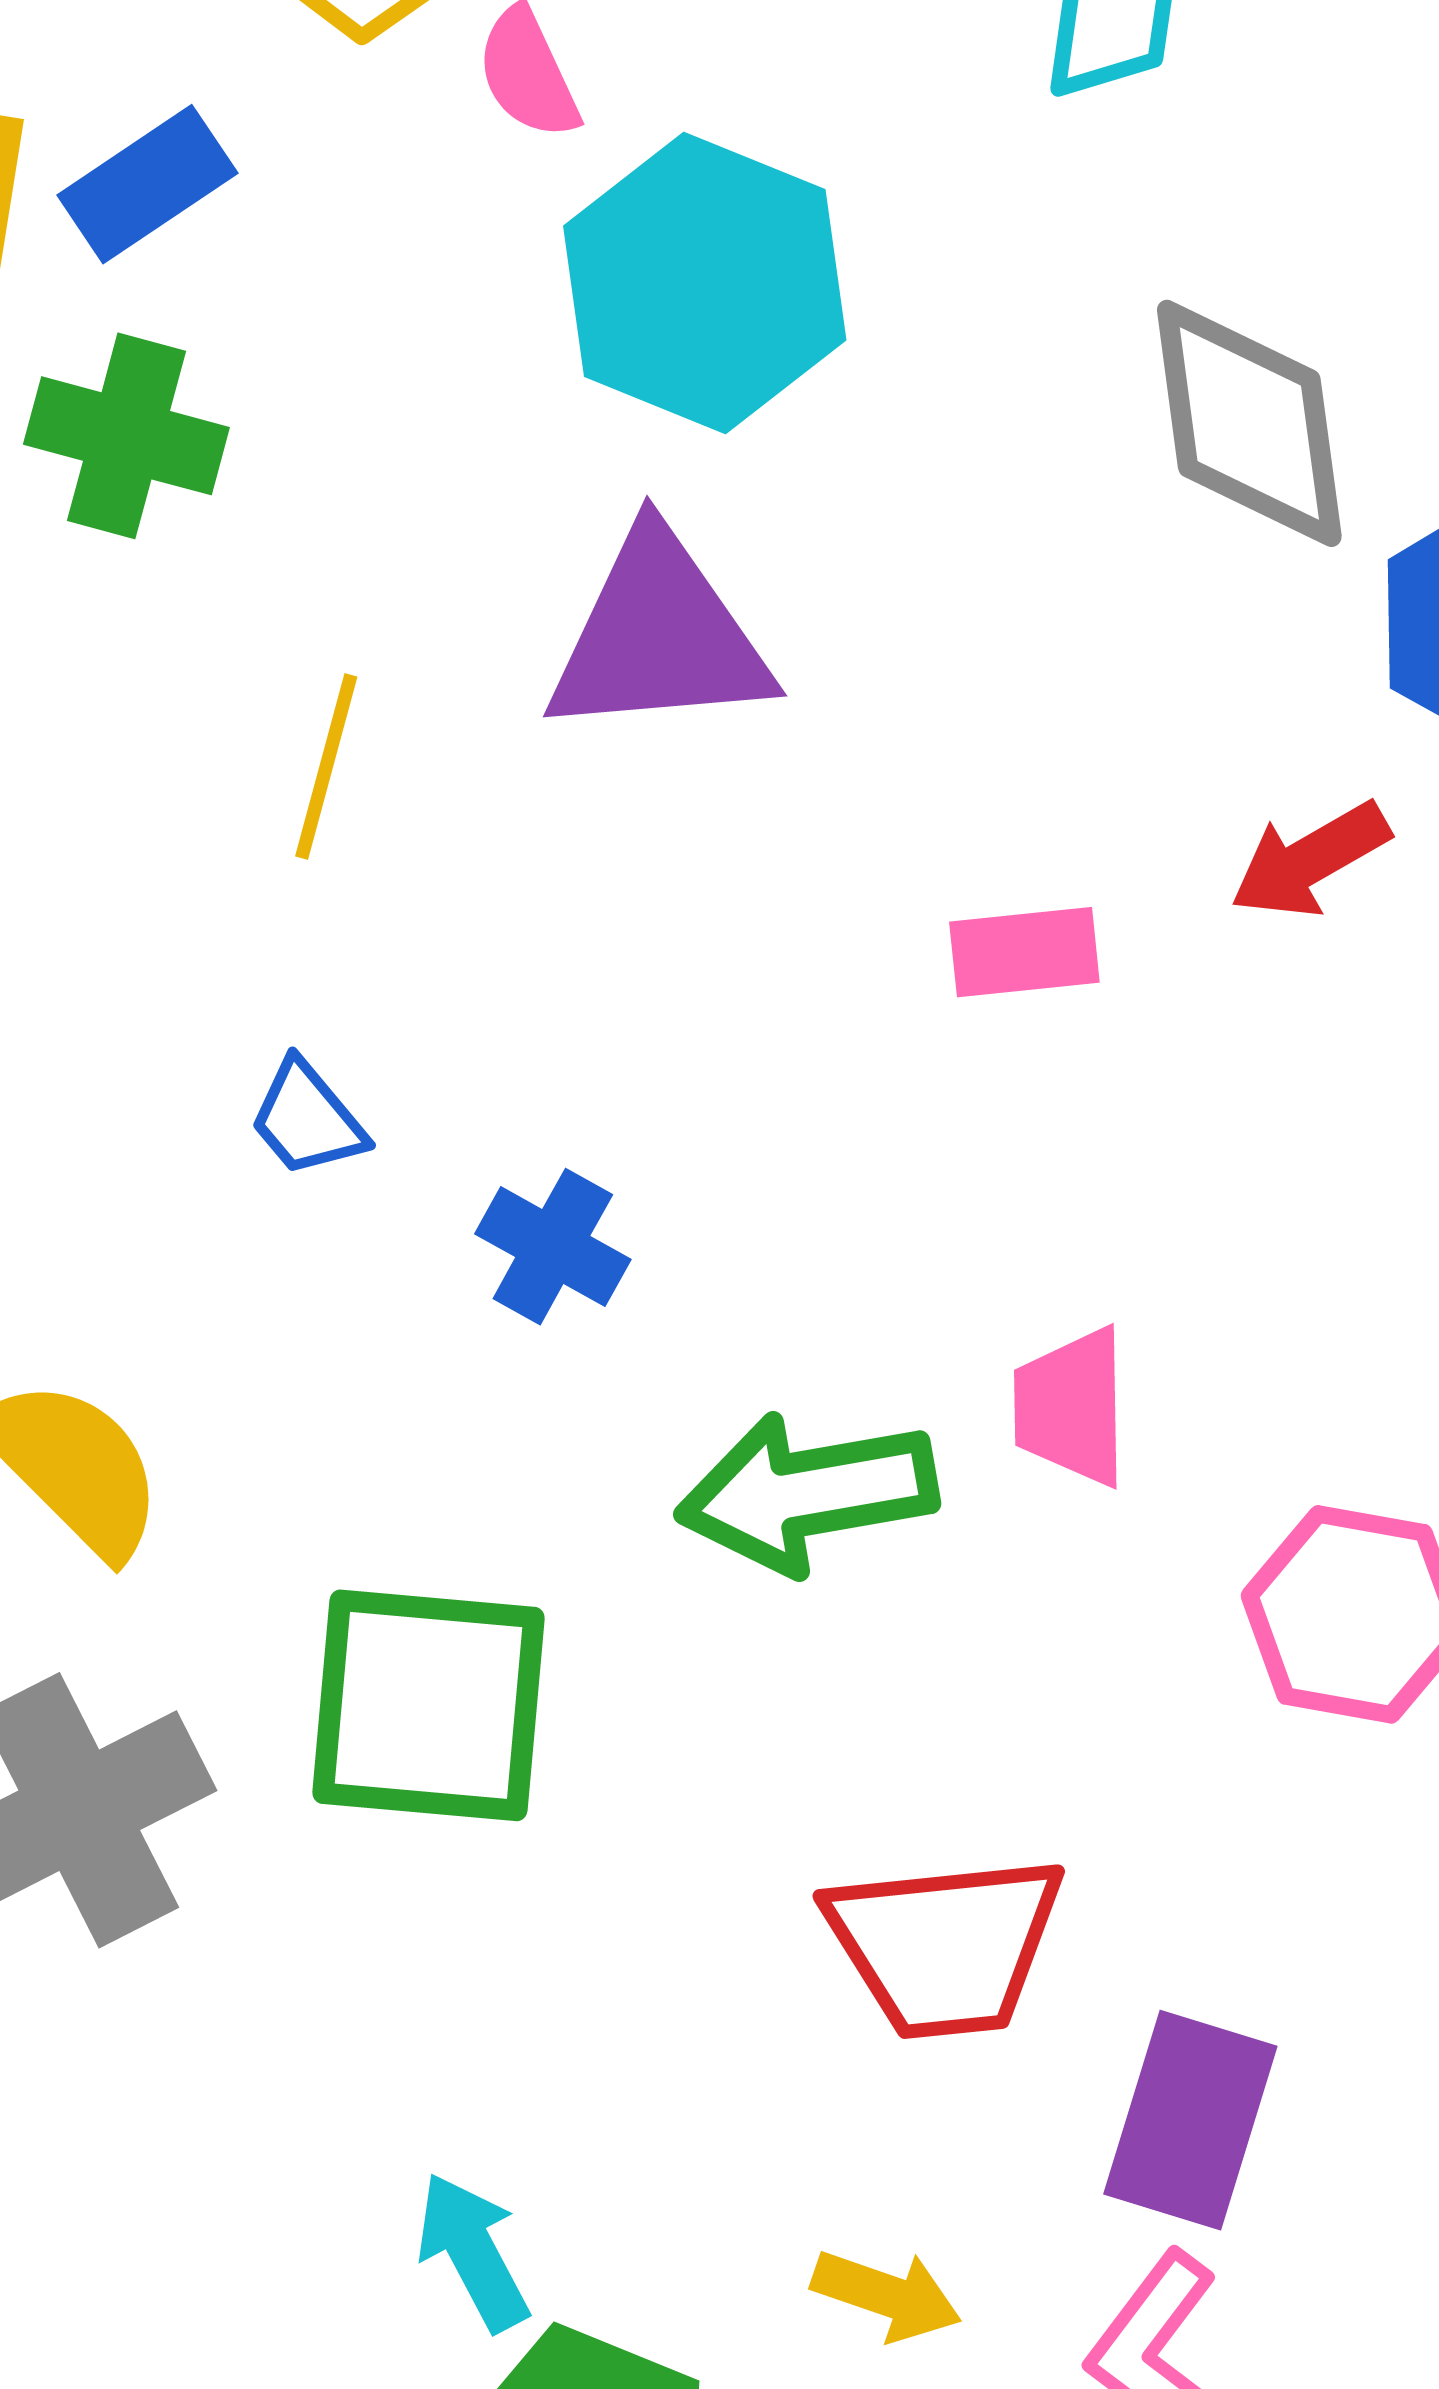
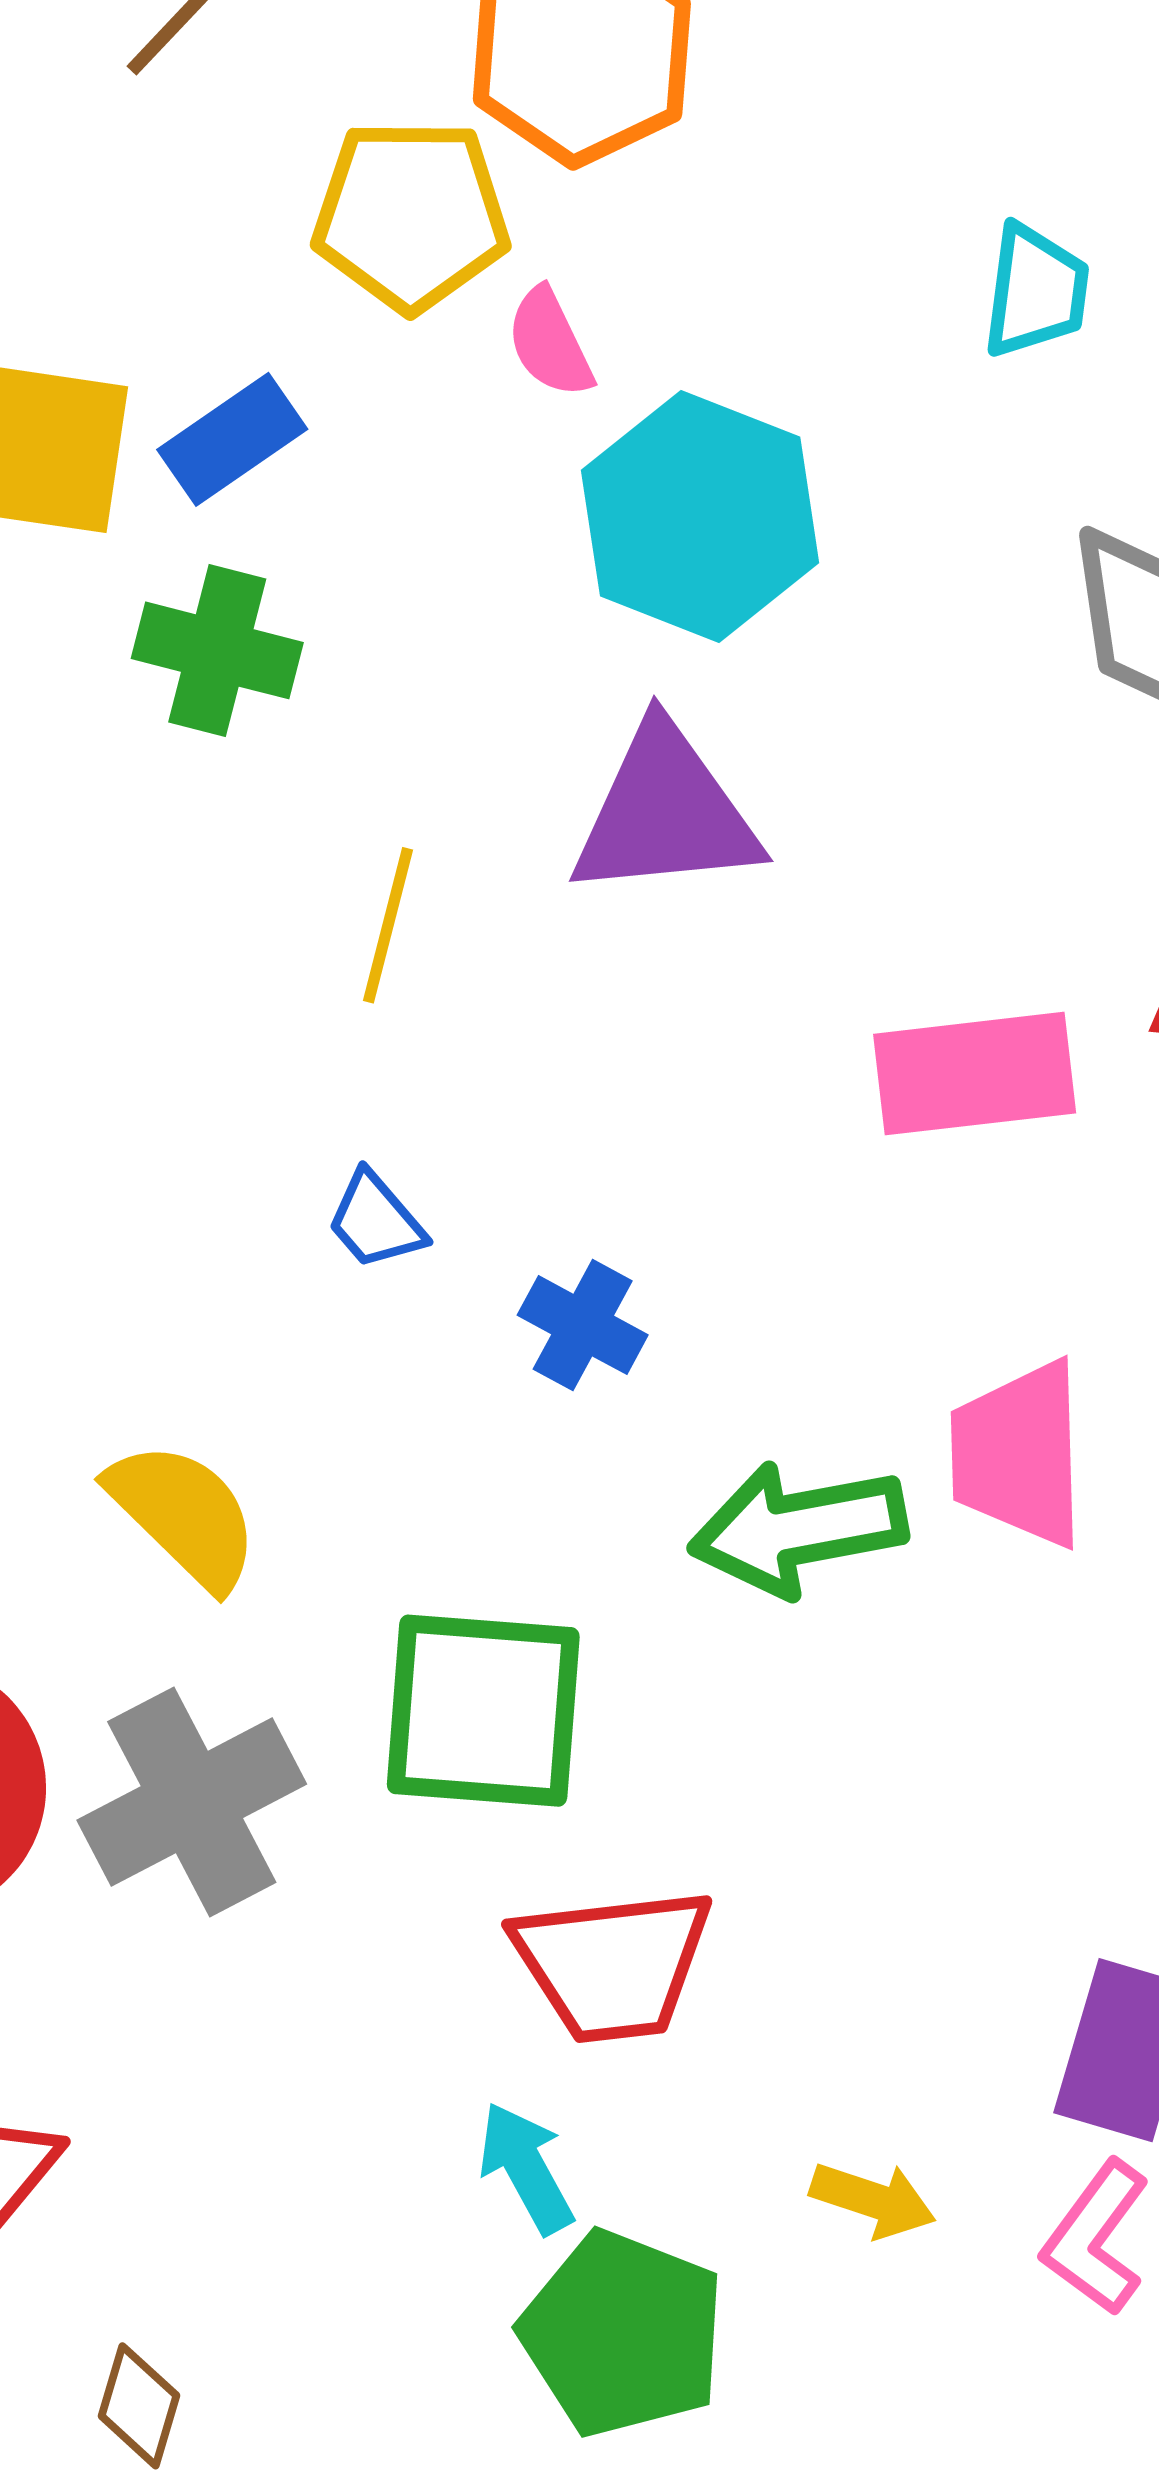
pink rectangle: (1024, 952) -> (975, 1074), size x1.6
pink trapezoid: (1071, 1407) -> (1019, 1454), size x1.4
red trapezoid: (945, 1945) -> (613, 1964), moved

